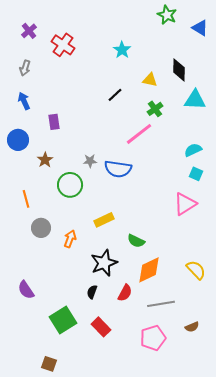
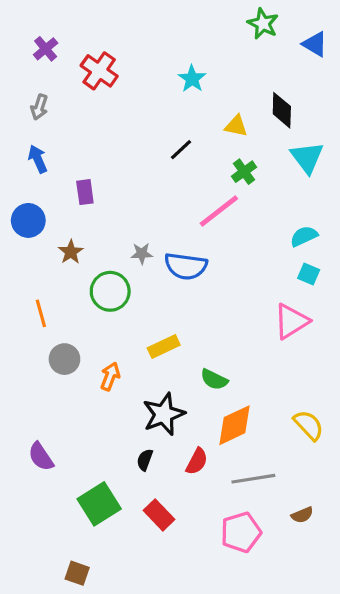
cyan triangle: (195, 100) -> (307, 157), turned 50

